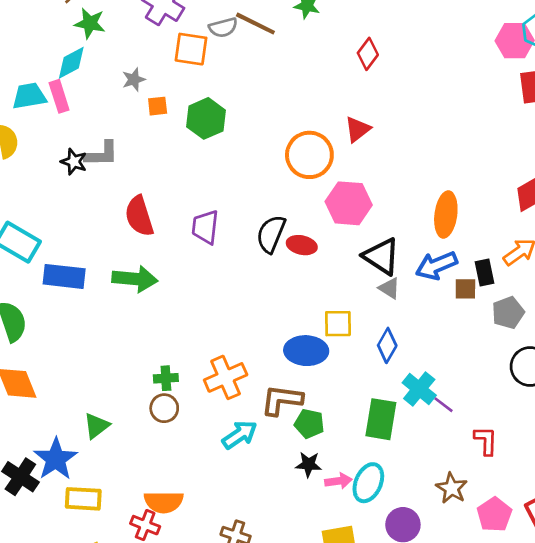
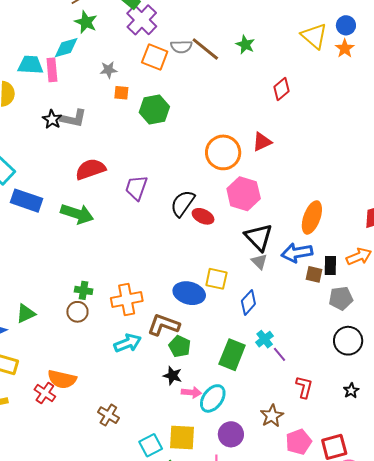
red semicircle: (139, 216) -> (90, 169), turned 76
cyan cross: (419, 389) -> (265, 339), size x0.7

